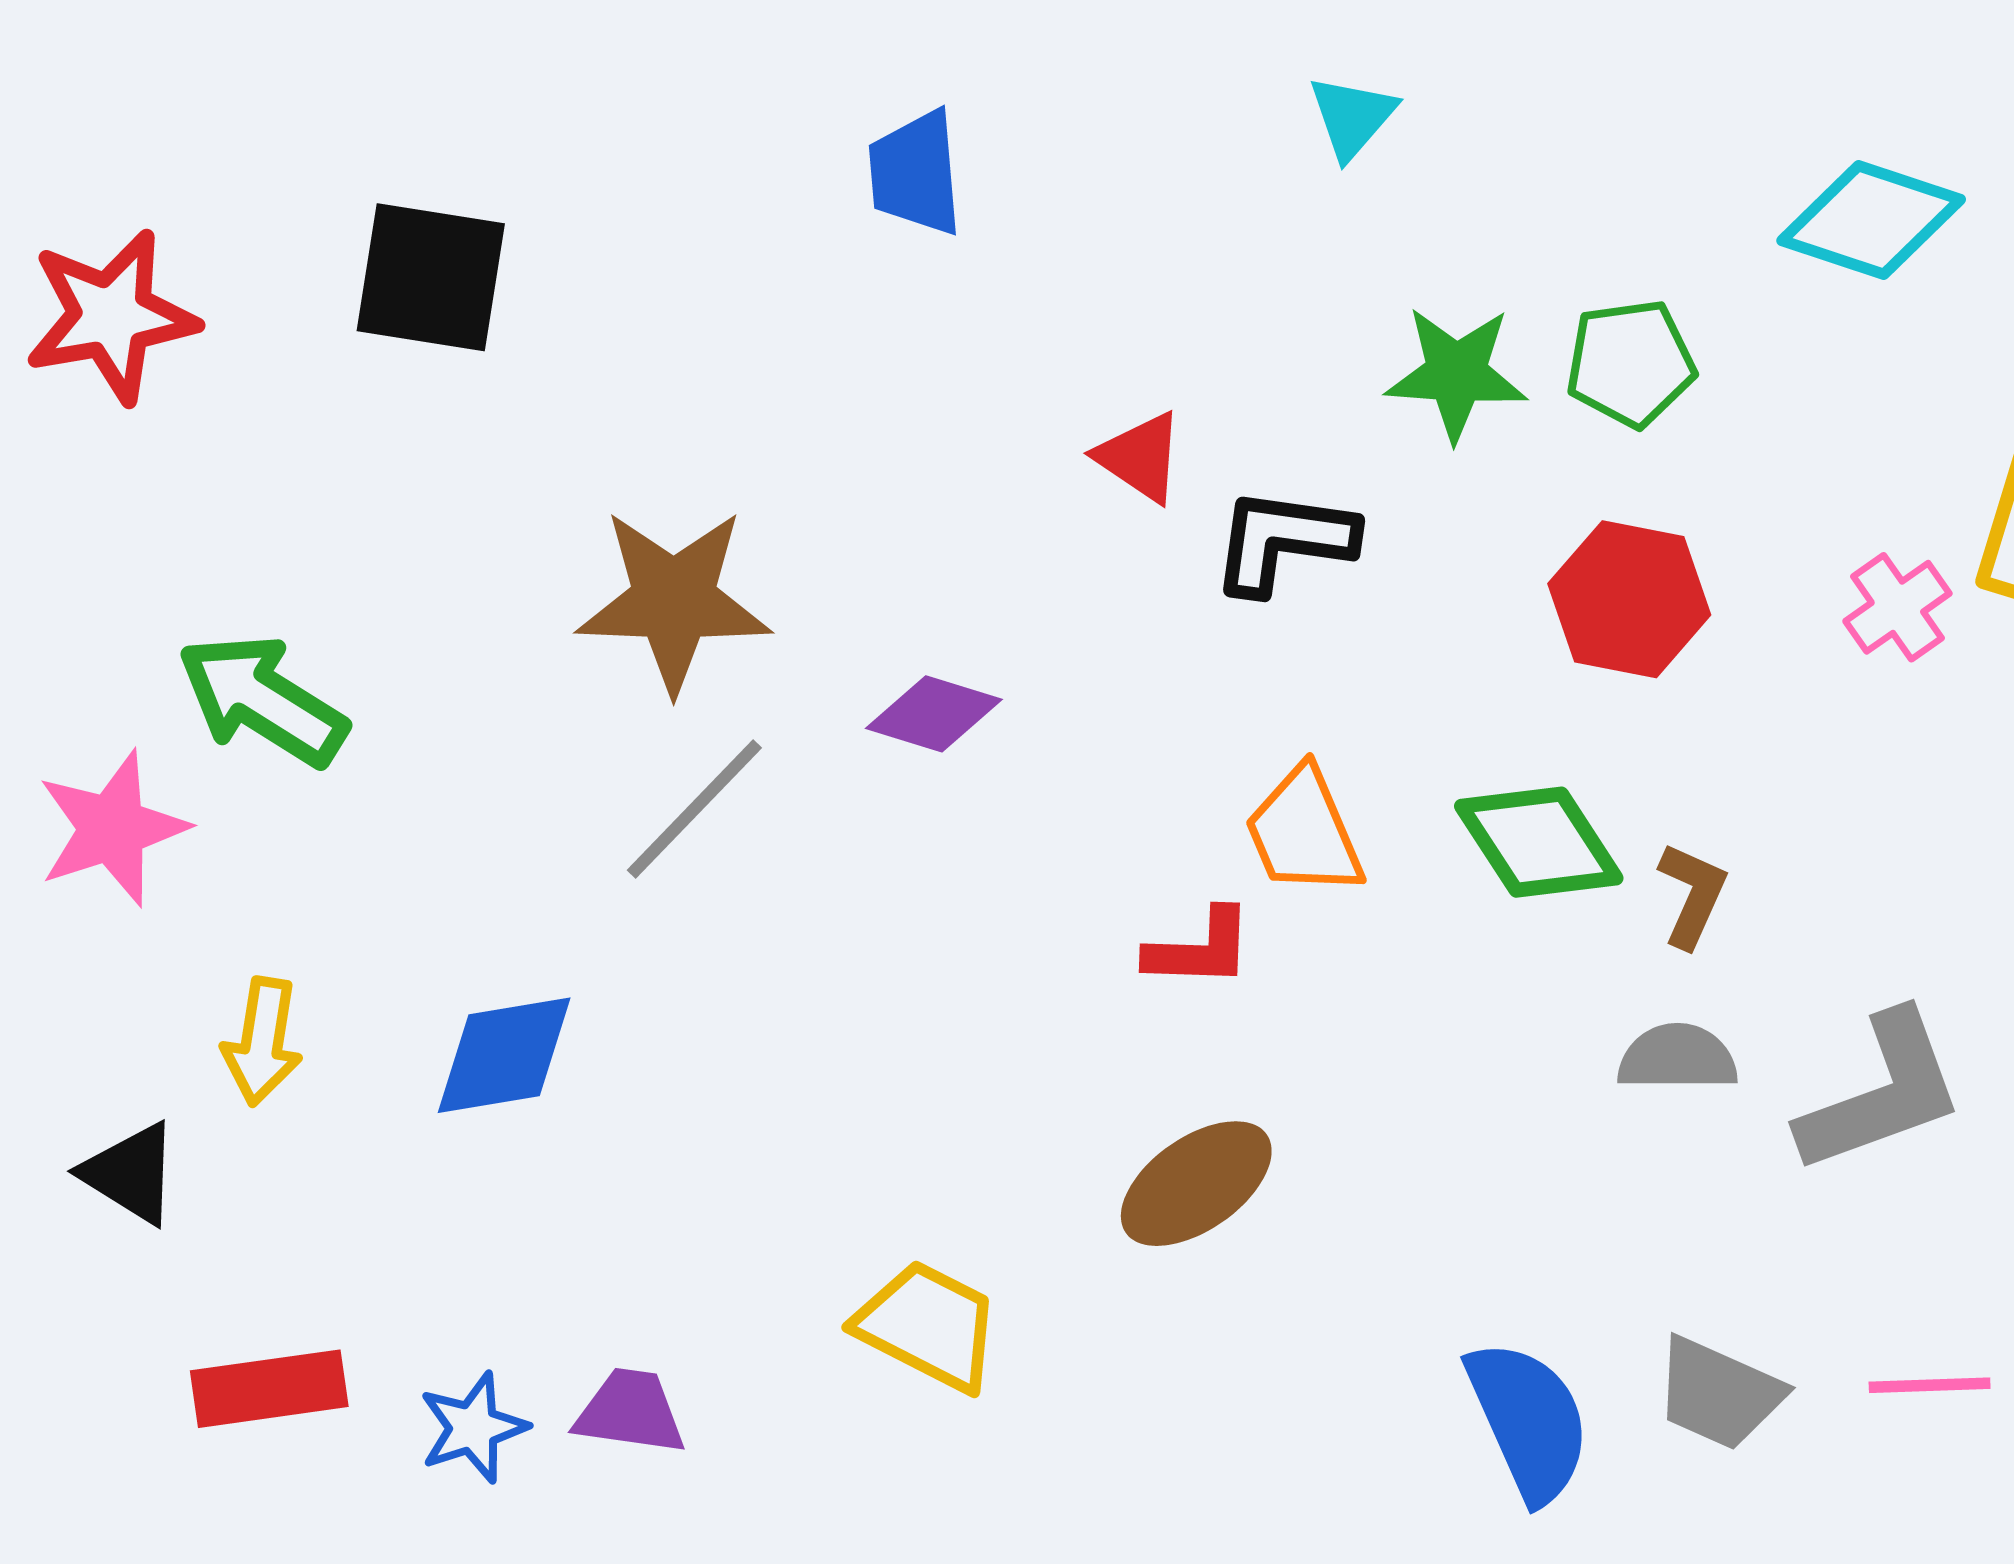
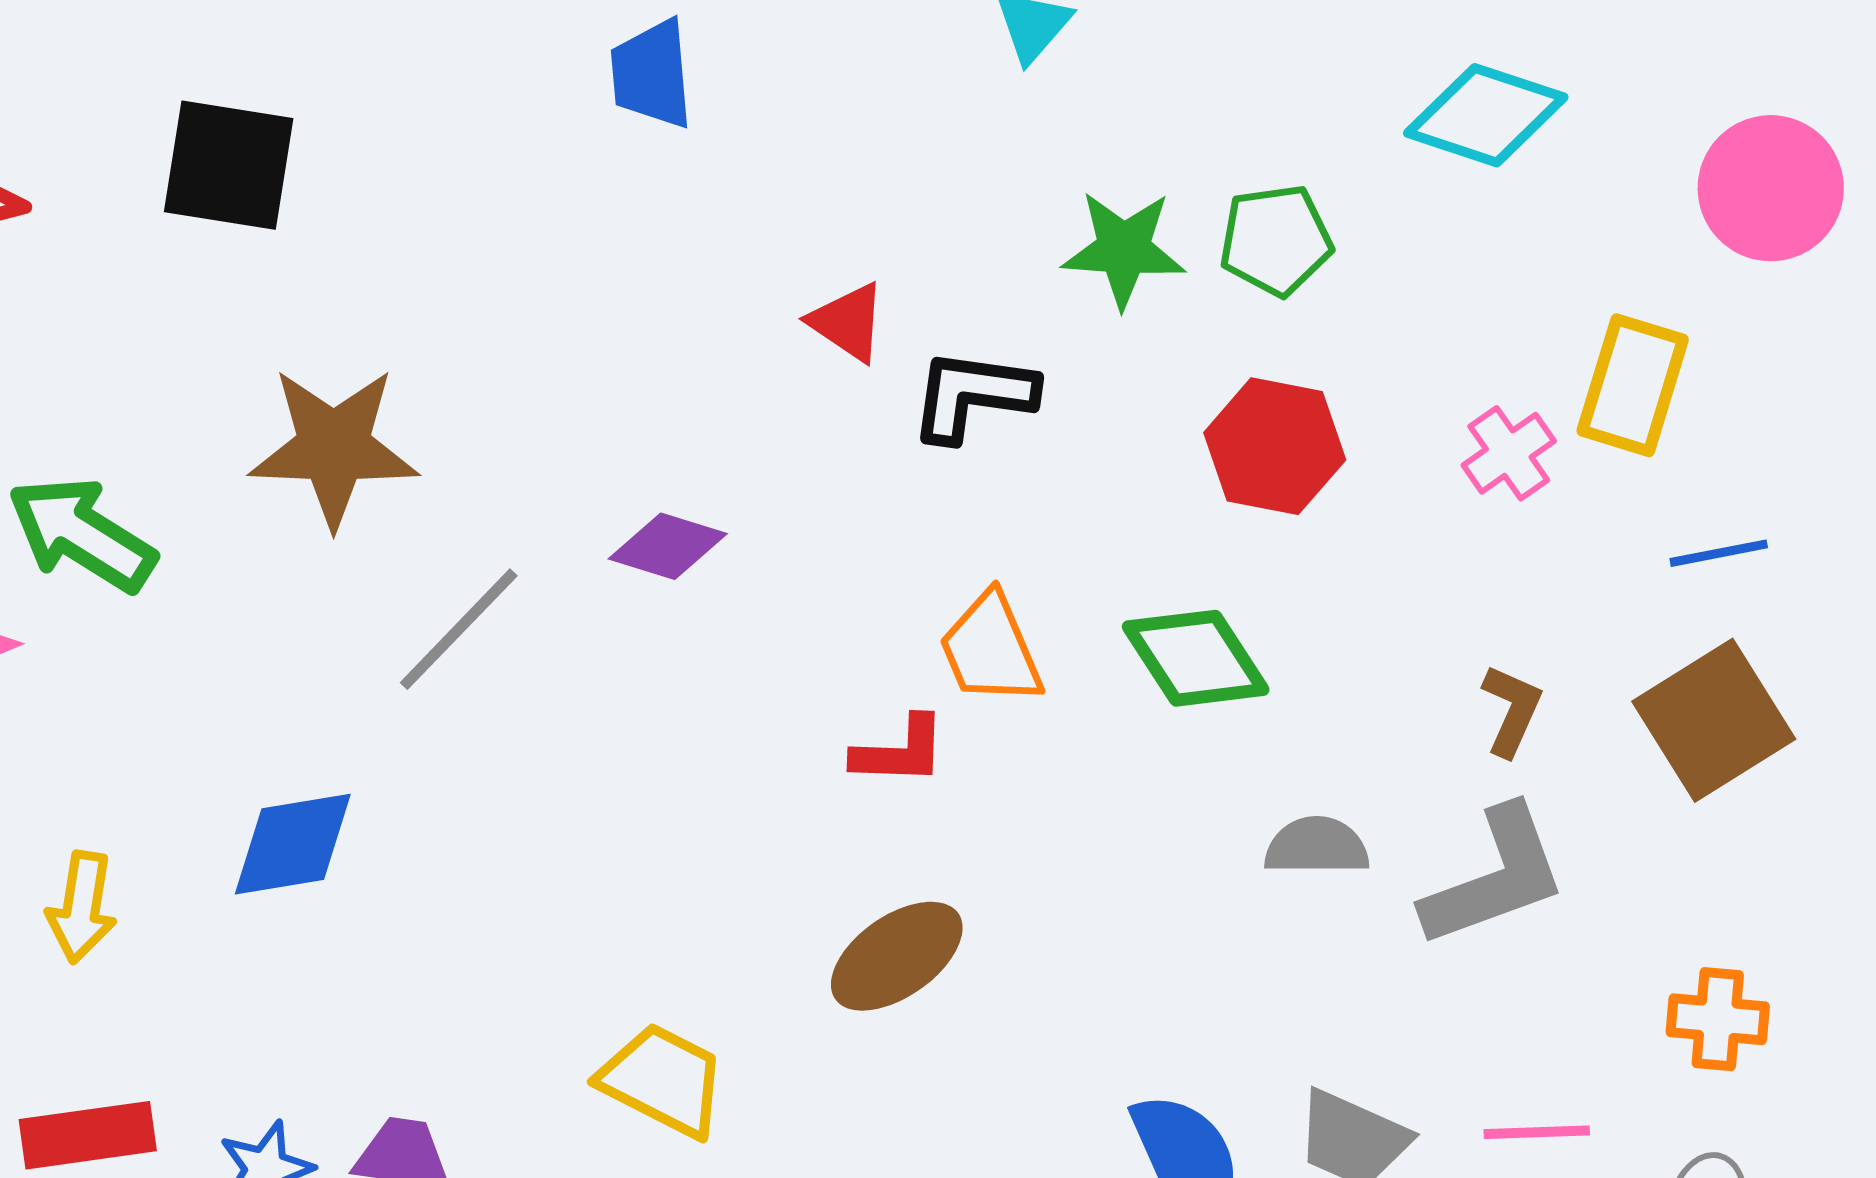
brown star: (674, 600) -> (334, 447), moved
brown L-shape: (1692, 895) -> (1512, 710), moved
yellow arrow: (262, 1042) -> (82, 907), moved

